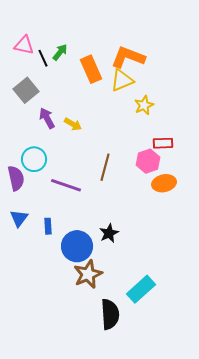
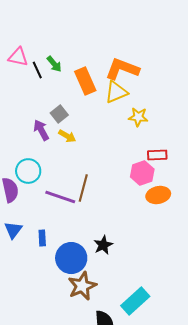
green arrow: (60, 52) -> (54, 64), turned 102
gray square: (26, 90) -> (59, 114), moved, size x0.7
yellow star: (144, 105) -> (138, 117), turned 30
brown line: (105, 167) -> (83, 188), moved

